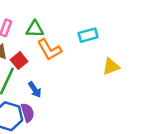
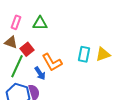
cyan rectangle: (88, 35) -> (84, 54), moved, turned -63
orange L-shape: (49, 50) -> (52, 62), moved

